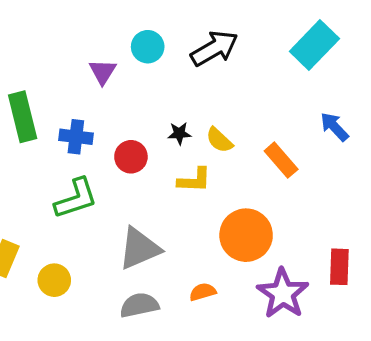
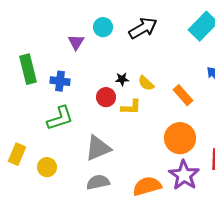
red circle: (131, 157) -> (106, 97), moved
orange circle: (246, 235) -> (180, 138), moved
orange semicircle: (203, 292) -> (147, 186), moved, size x1.8

